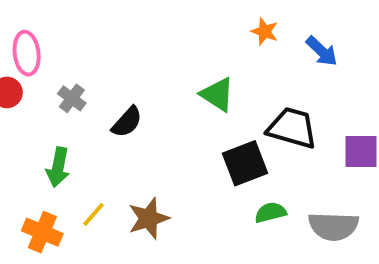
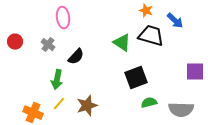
pink ellipse: (27, 53) -> (63, 18), moved
black trapezoid: (292, 128) -> (151, 36), moved
green arrow: (58, 167) -> (57, 80), moved

